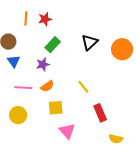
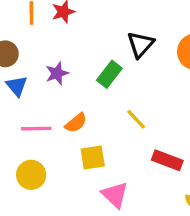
green rectangle: (53, 45) -> (109, 74), moved
purple star: (43, 64) -> (57, 73), moved
red rectangle: (100, 113) -> (167, 160), turned -42

